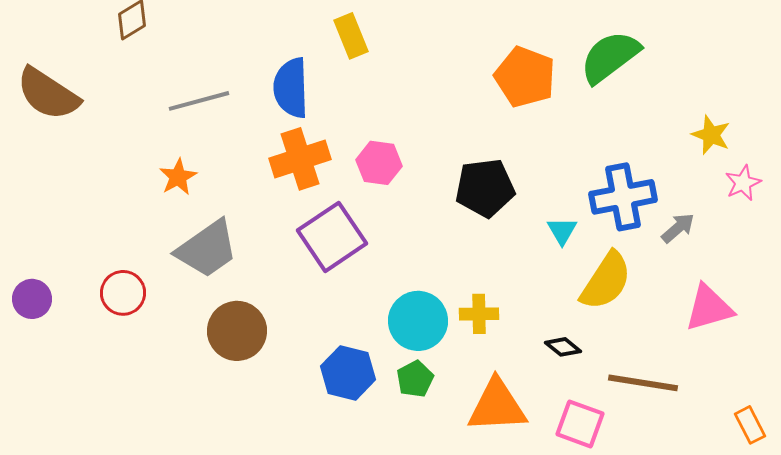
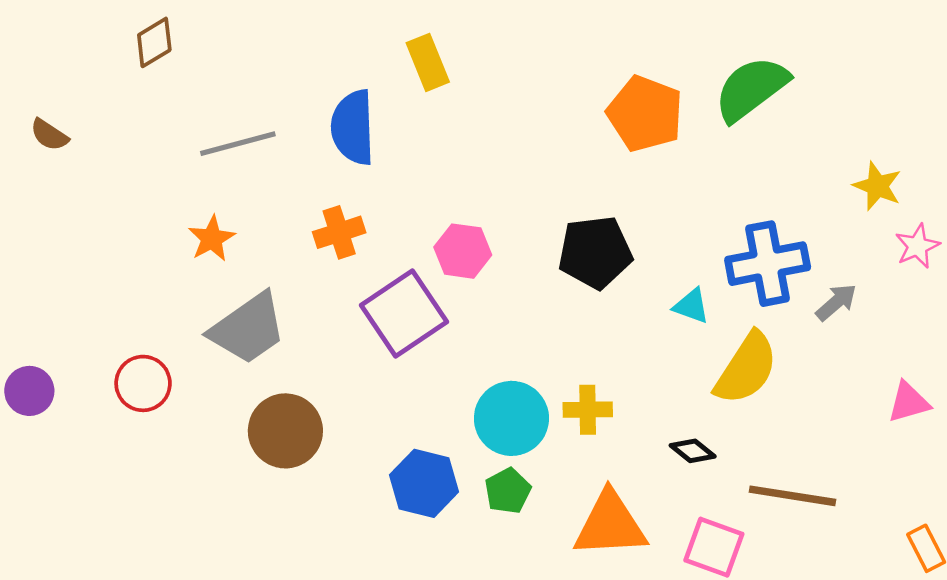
brown semicircle: (48, 94) -> (49, 135), size x0.5
orange cross: (300, 159) -> (339, 232), moved, size x0.7
pink hexagon: (379, 163) -> (463, 251), moved
cyan triangle: (562, 231) -> (691, 306), turned -40
pink triangle: (709, 308) -> (909, 402), moved, size x0.7

